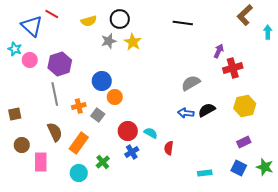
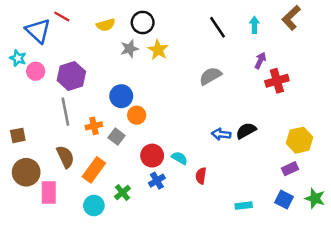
black line: (183, 23) -> (217, 27), turned 48
cyan arrow: (268, 32) -> (254, 25), moved
gray semicircle: (191, 83) -> (210, 76), moved
yellow hexagon: (245, 106) -> (300, 140), moved
brown circle: (22, 145) -> (26, 172), size x1.5

